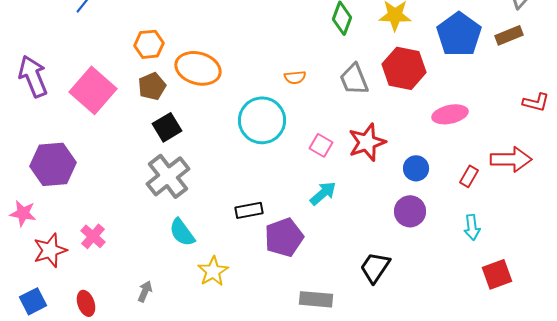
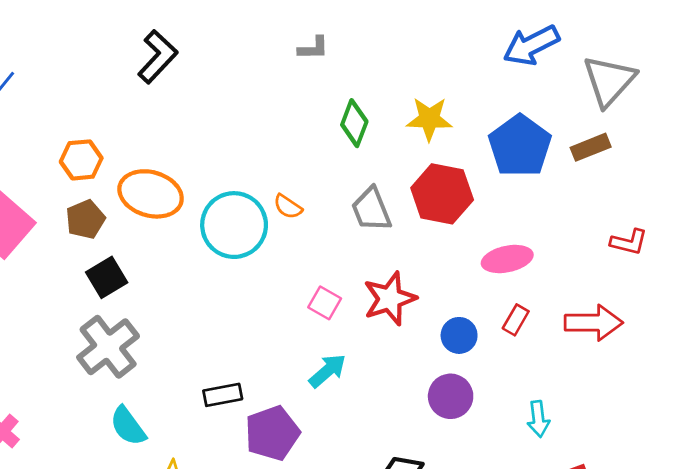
orange semicircle: (295, 77) -> (288, 207), turned 40
cyan circle: (262, 120) -> (234, 225), moved
red rectangle: (469, 176) -> (516, 320), moved

